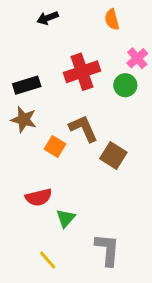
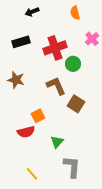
black rectangle: (27, 85) -> (21, 42), moved
green circle: (125, 85) -> (73, 64), moved
orange square: (55, 146) -> (38, 116), moved, turned 32
green triangle: (66, 218) -> (57, 142), moved

